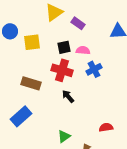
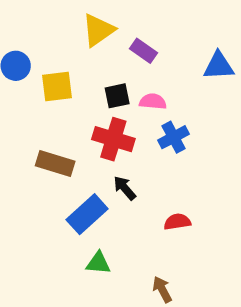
blue rectangle: (21, 116) -> (87, 214), moved
red semicircle: (106, 127) -> (177, 222), moved
green triangle: (64, 136) -> (98, 263), moved, turned 40

